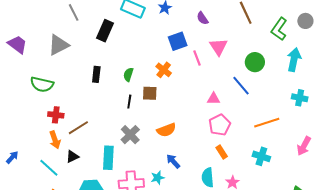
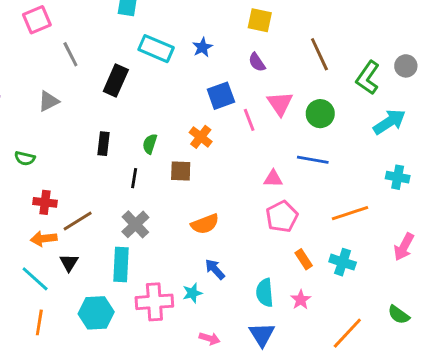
gray triangle: (58, 45) -> (49, 101), size x0.7
cyan arrow: (294, 60) -> (389, 122), turned 45
green circle: (255, 62) -> (320, 114), moved
green semicircle: (42, 84) -> (25, 158), size x0.6
blue line: (241, 86) -> (313, 160), turned -40
black line: (129, 102) -> (134, 178), moved
gray cross: (130, 135) -> (135, 224), moved
orange arrow: (55, 140) -> (44, 239), turned 102
orange rectangle: (222, 152) -> (304, 259), moved
black triangle: (72, 157) -> (69, 263), turned -32

